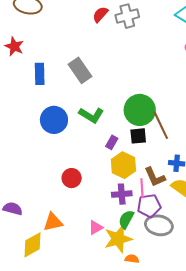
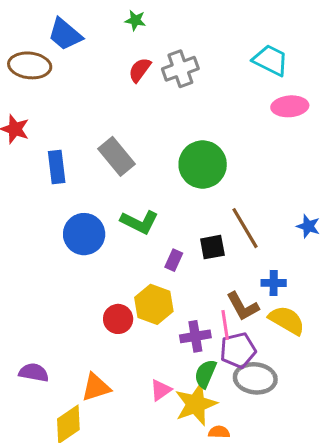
green circle: (140, 110) -> (203, 165), moved
yellow hexagon: (123, 165) -> (154, 304), moved

